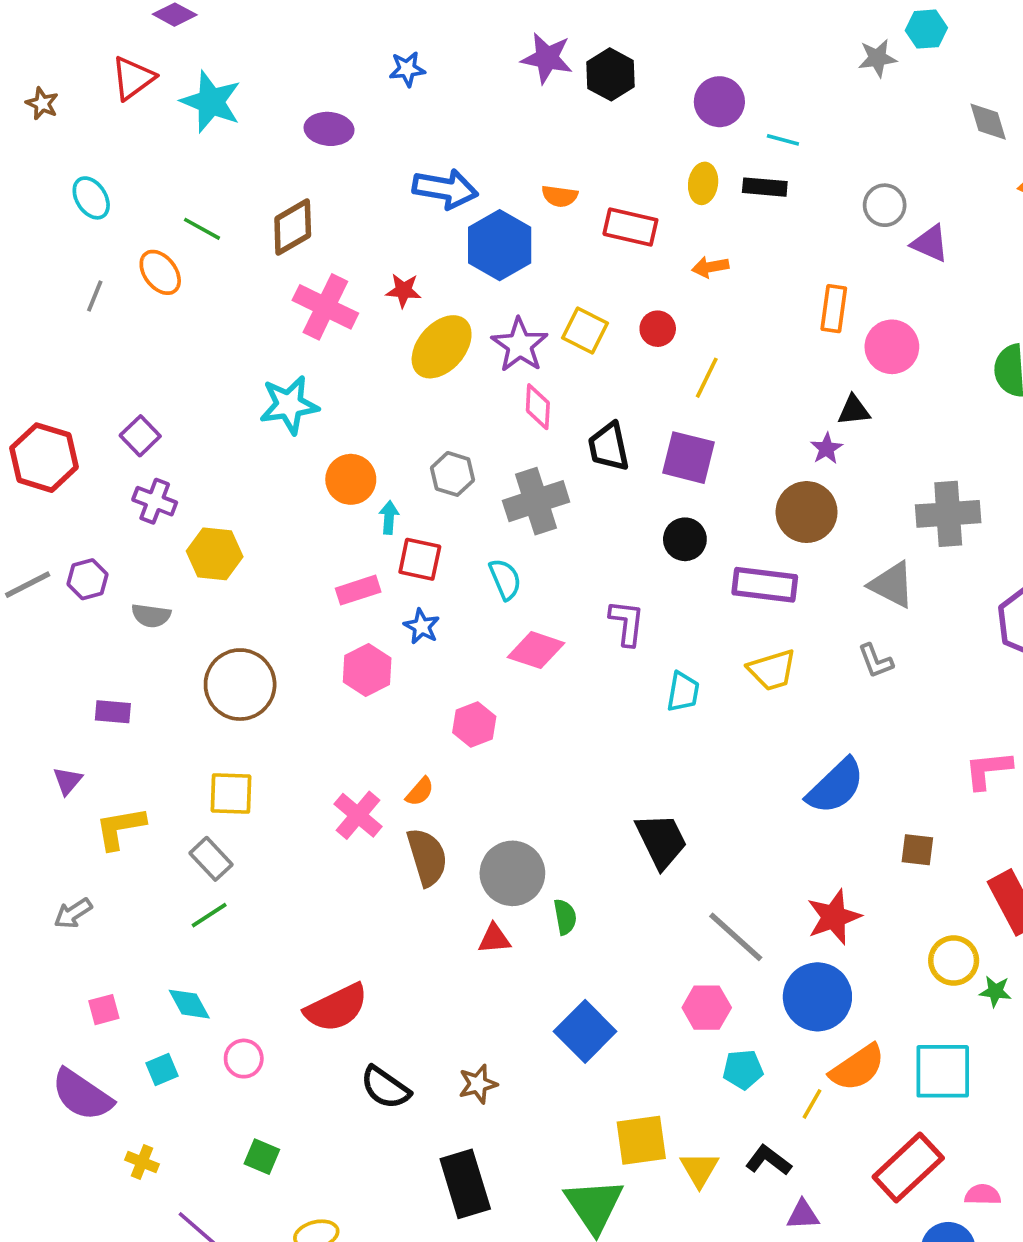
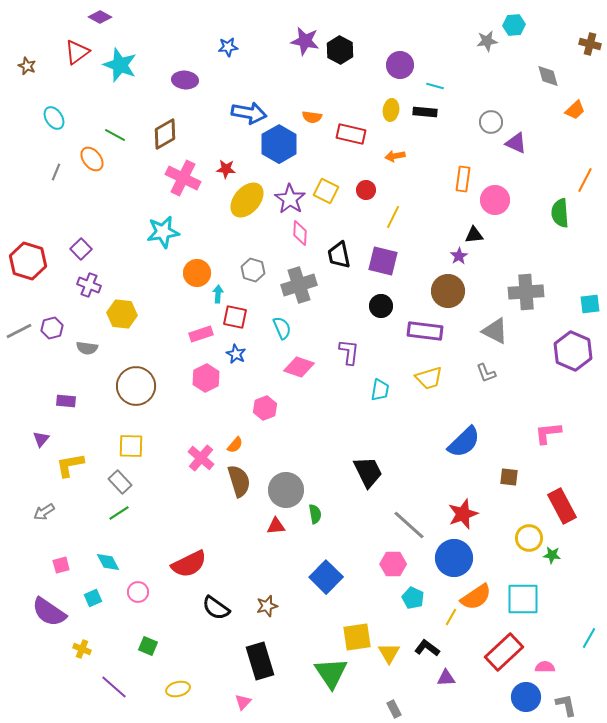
cyan pentagon: (743, 1069) -> (413, 598), turned 30

